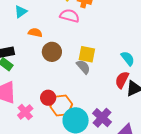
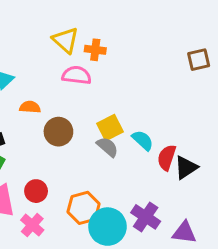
yellow square: (87, 54) -> (110, 128), turned -30
cyan semicircle: (128, 58) -> (143, 140), moved
red circle: (48, 98) -> (36, 191), moved

